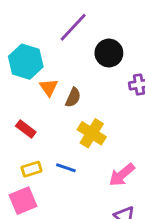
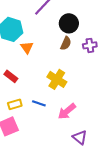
brown semicircle: (73, 97) -> (66, 43), moved
pink arrow: (122, 175) -> (67, 111), moved

